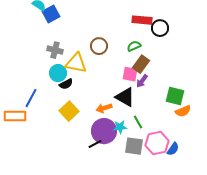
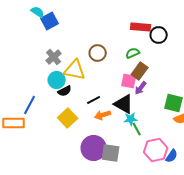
gray cross: (55, 50) -> (54, 57), turned 35
cyan star: (120, 127) -> (131, 119), moved
purple circle: (104, 131) -> (94, 148), moved
black line: (95, 144) -> (94, 100), moved
gray square: (134, 146) -> (111, 153), moved

